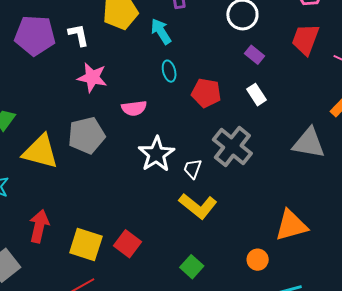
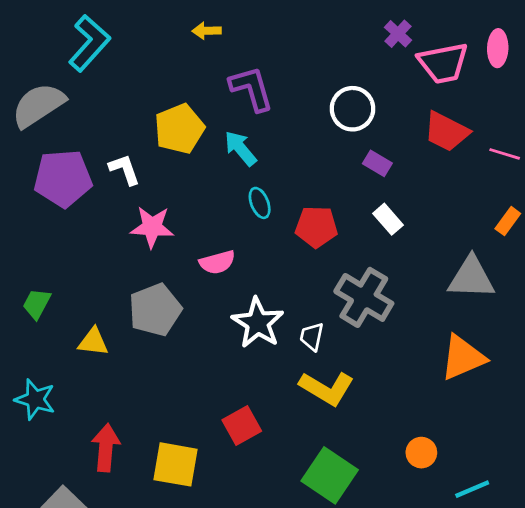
red trapezoid: (305, 39) -> (446, 132), turned -76
yellow triangle: (40, 152) -> (93, 342), size x0.6
orange triangle: (291, 225) -> (463, 358), moved
red square: (127, 244) -> (242, 425), moved, turned 32
green square: (192, 267) -> (330, 475), size x1.6

